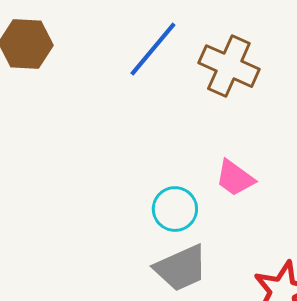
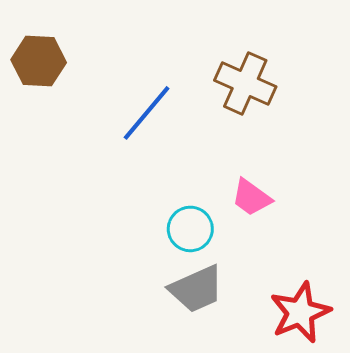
blue line: (153, 49) -> (147, 113), moved

